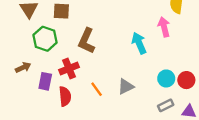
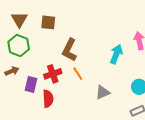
green hexagon: (45, 39) -> (19, 46), moved
cyan arrow: (139, 43) -> (116, 54), turned 42
orange line: (97, 89) -> (78, 74), moved

